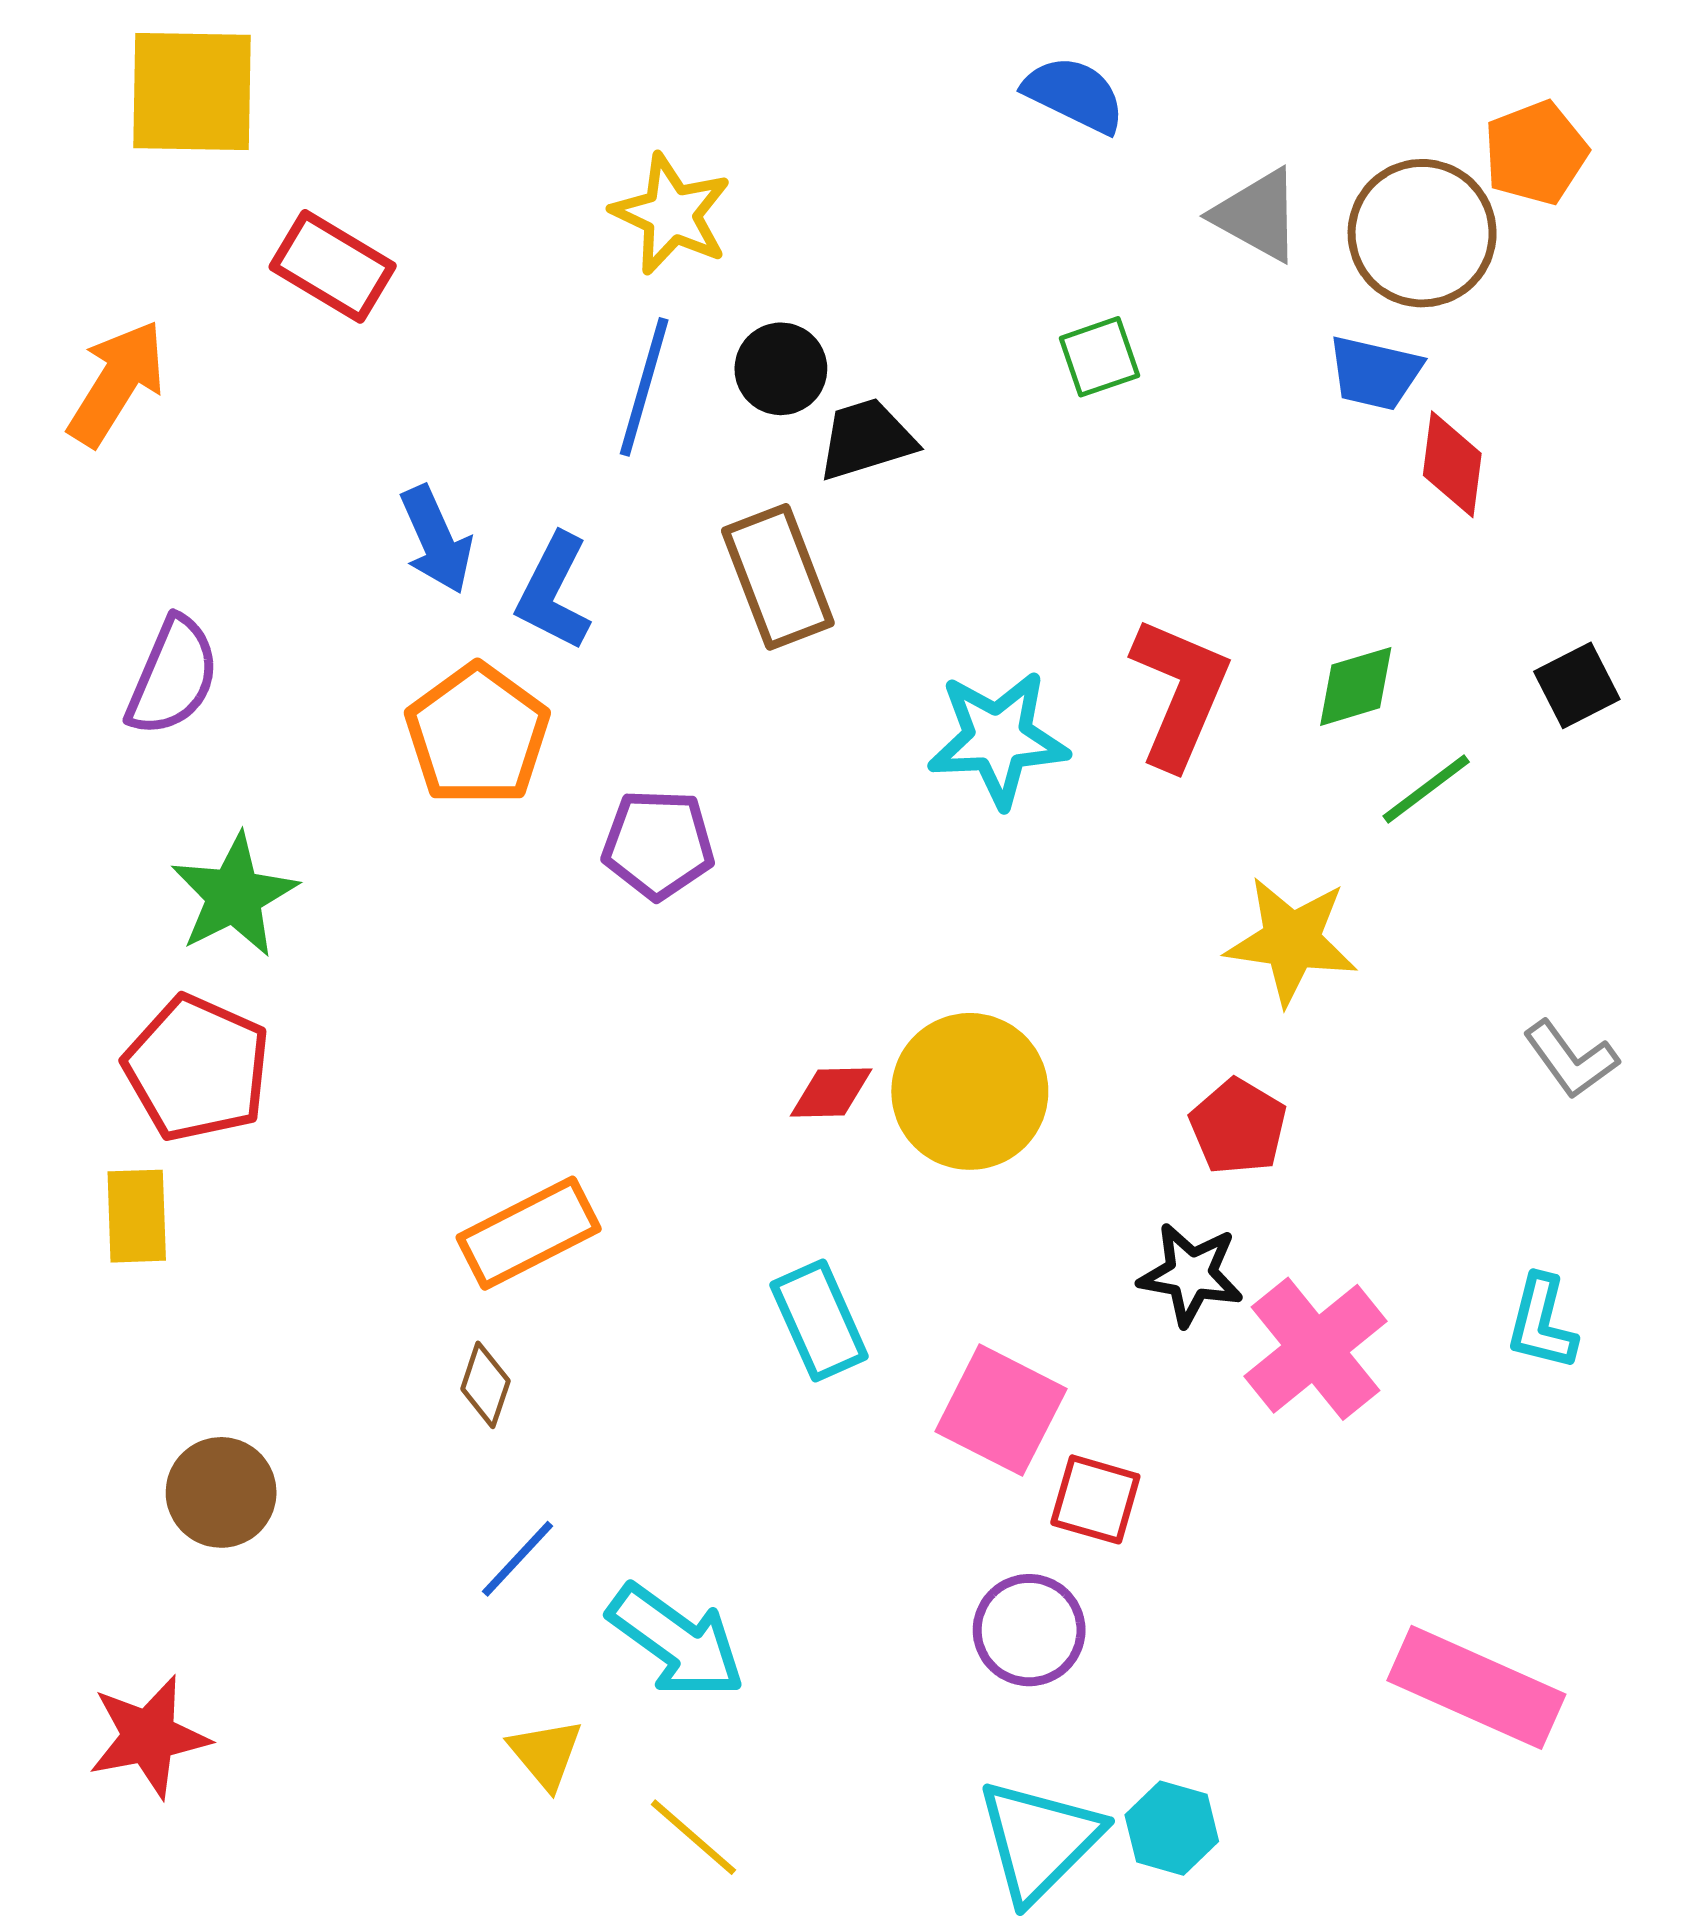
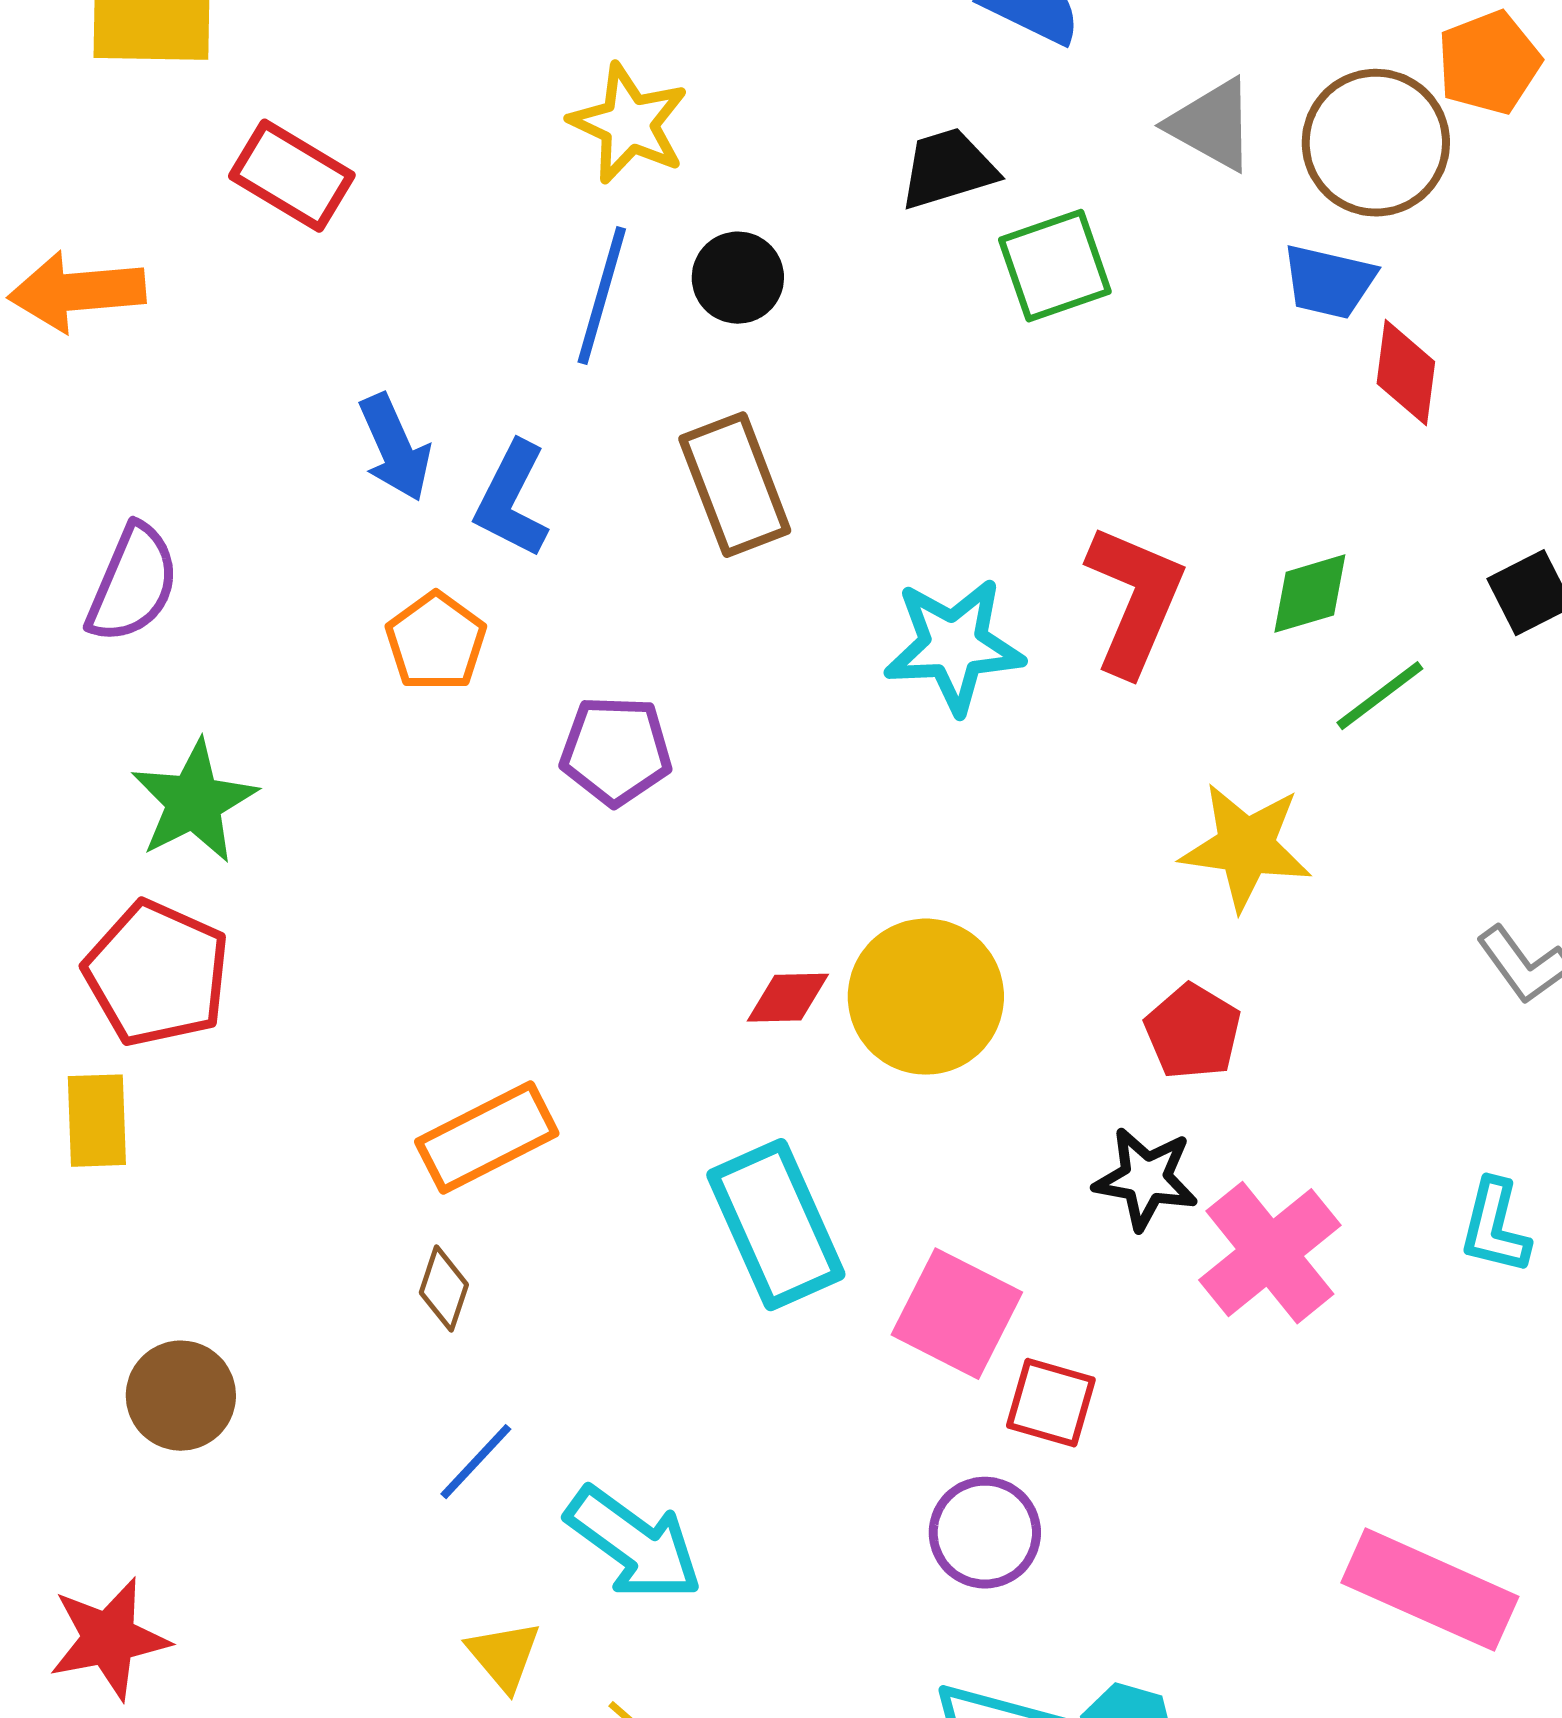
green square: (1099, 357) -> (1055, 266), size x1.4
orange arrow: (117, 383) -> (77, 292), turned -127
black trapezoid: (866, 439) -> (948, 169), moved
orange pentagon: (477, 735) -> (436, 642), size x0.7
cyan rectangle: (819, 1321) -> (776, 1225), size x1.4

